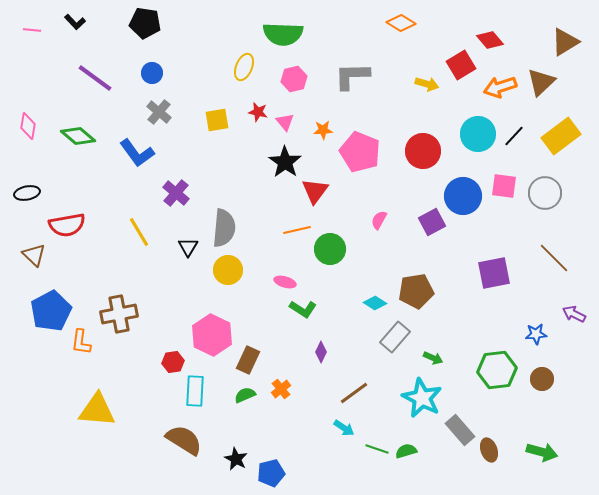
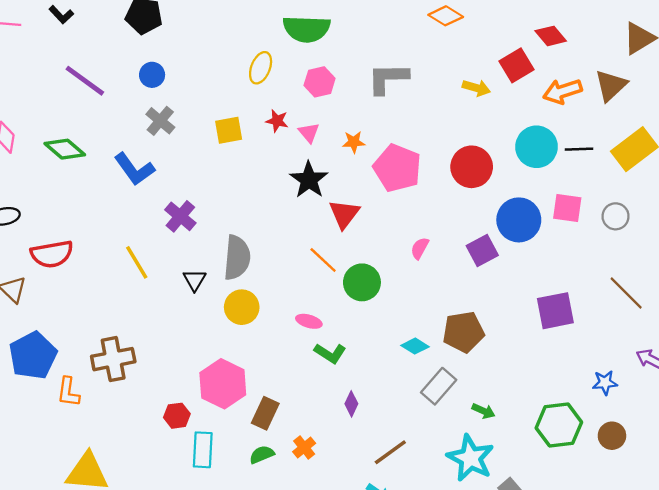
black line: (514, 136) -> (579, 149), turned 45
gray circle: (545, 193) -> (616, 216), size x0.7
orange line: (297, 230) -> (323, 260), turned 56

